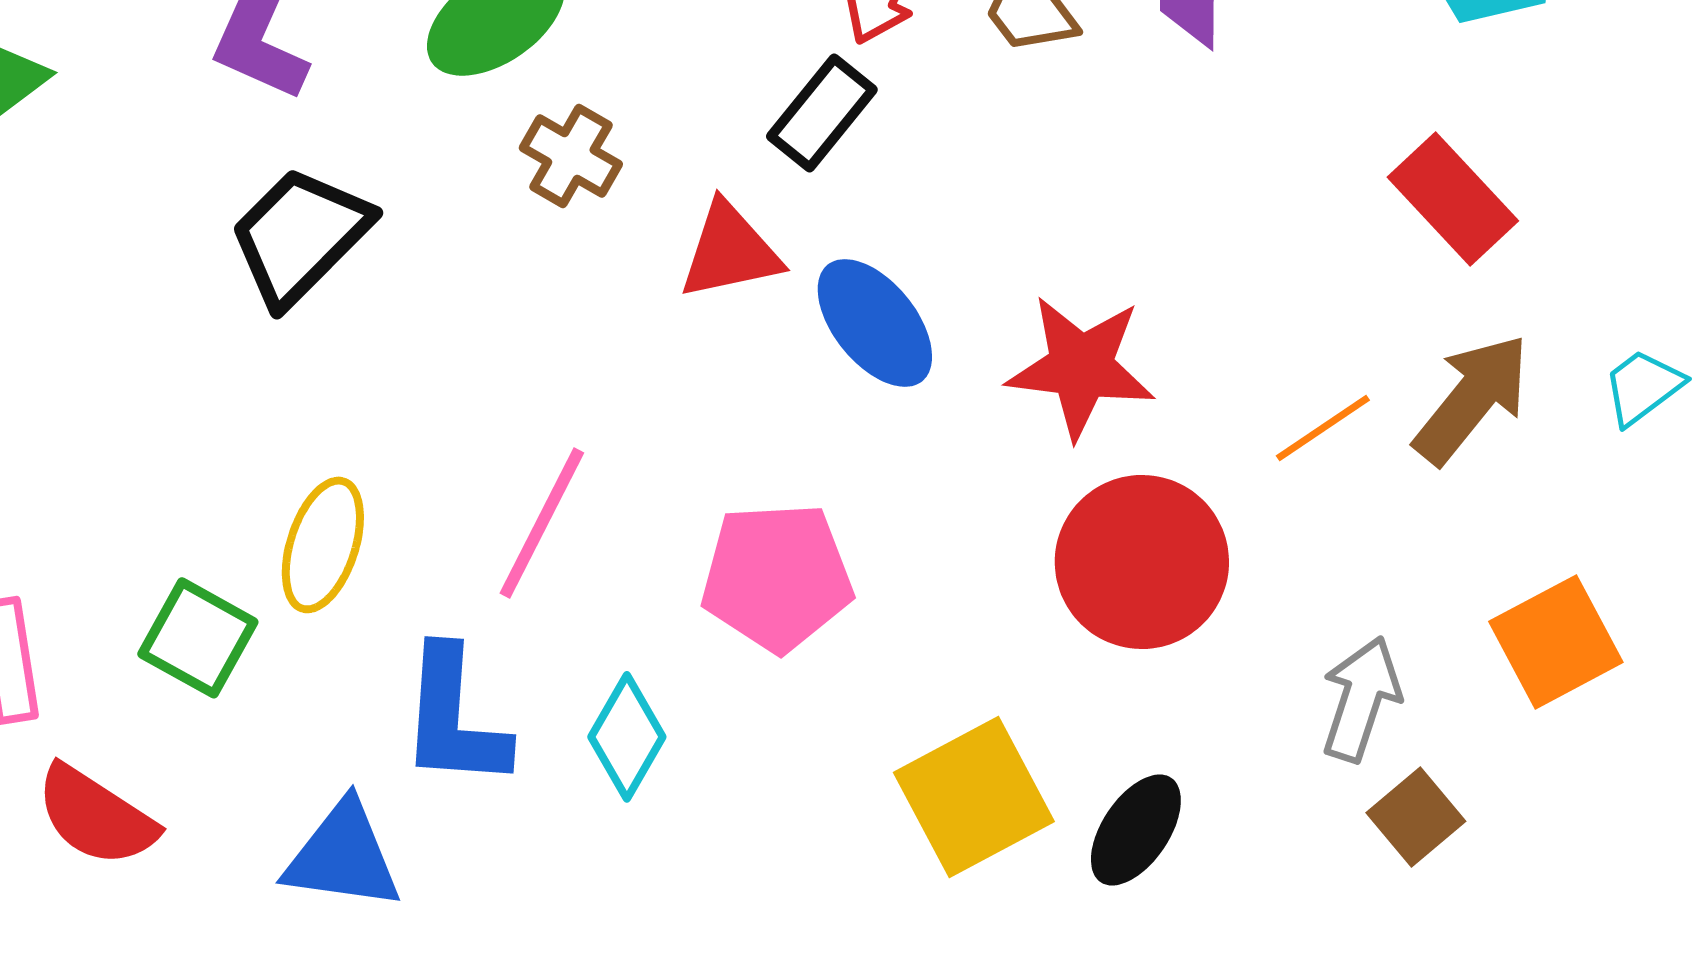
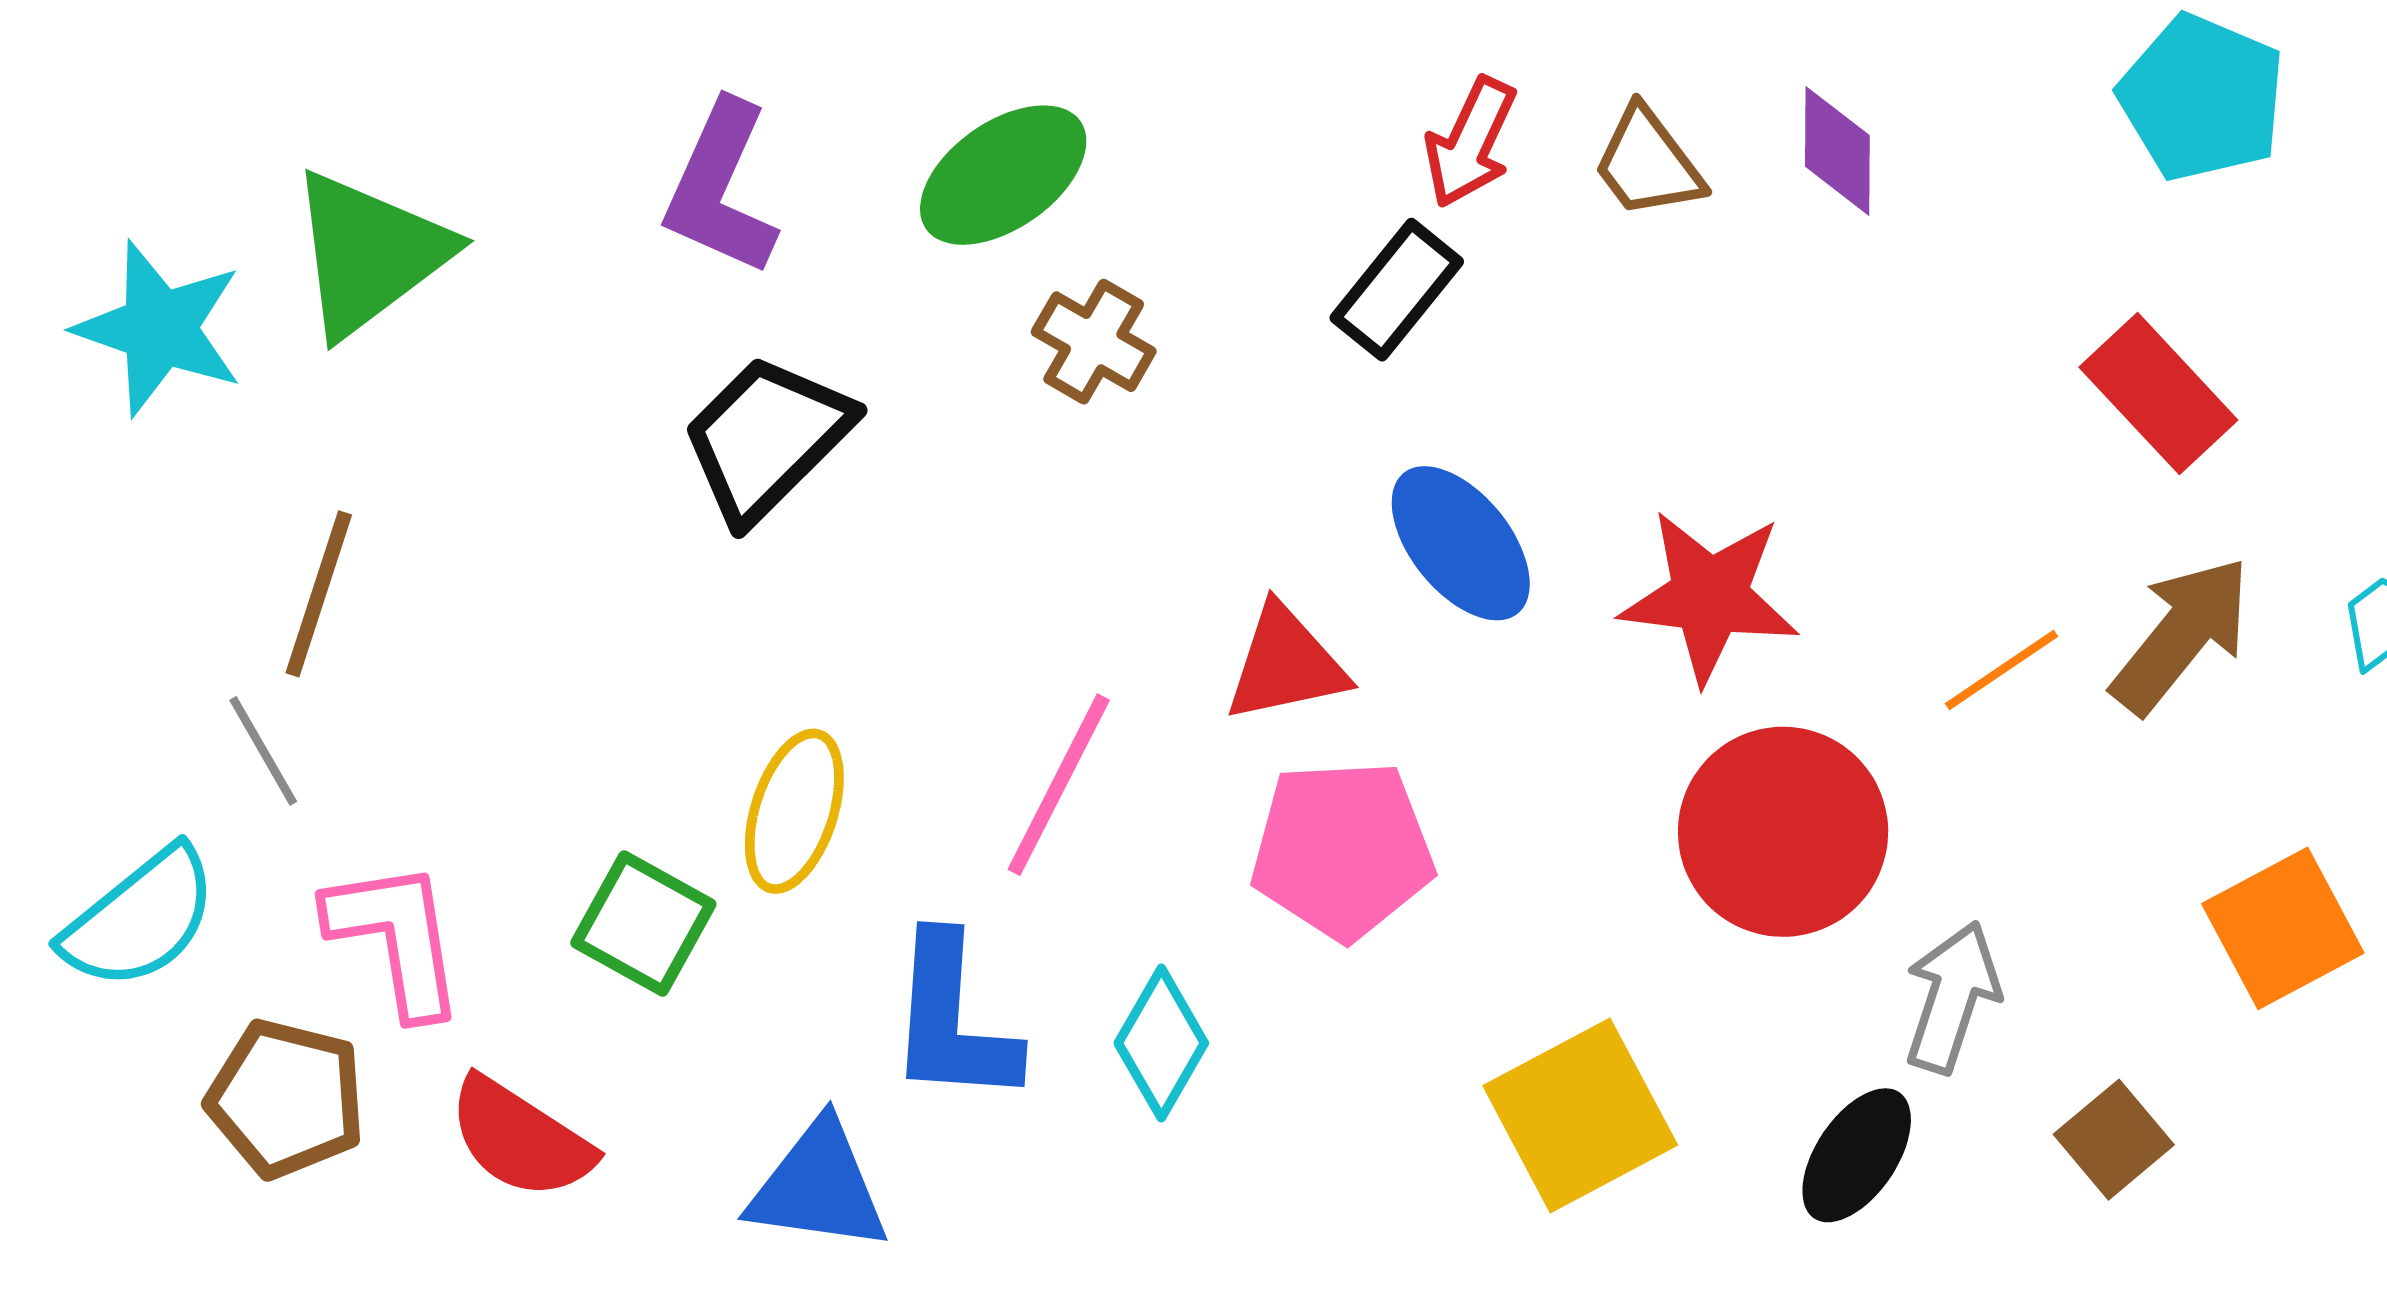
red triangle: (730, 251) -> (1286, 664), moved
gray arrow: (1361, 699) -> (1952, 997), moved
black ellipse: (1136, 830) -> (1857, 1155), moved

